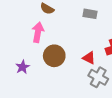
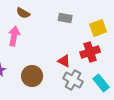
brown circle: (54, 56) -> (32, 76), moved

